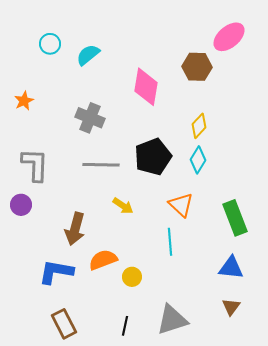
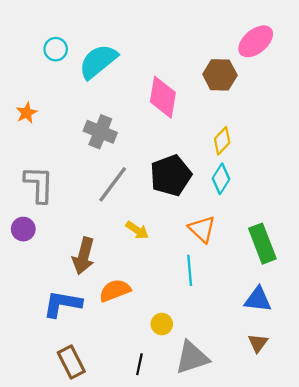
cyan semicircle: (88, 55) -> (98, 61), size x1.5
gray line: (101, 165) -> (113, 184), turned -54
yellow circle: (132, 277) -> (162, 324), moved

